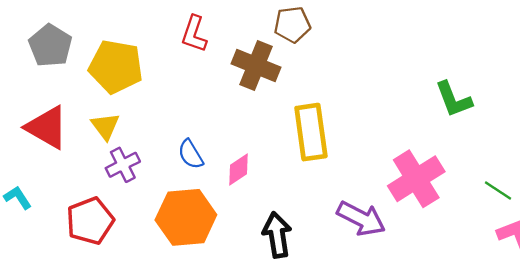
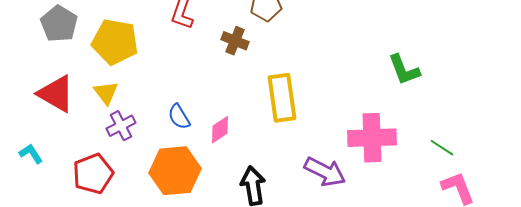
brown cross: (256, 65) -> (235, 41), size x0.7
pink cross: (416, 179) -> (372, 138), turned 30

